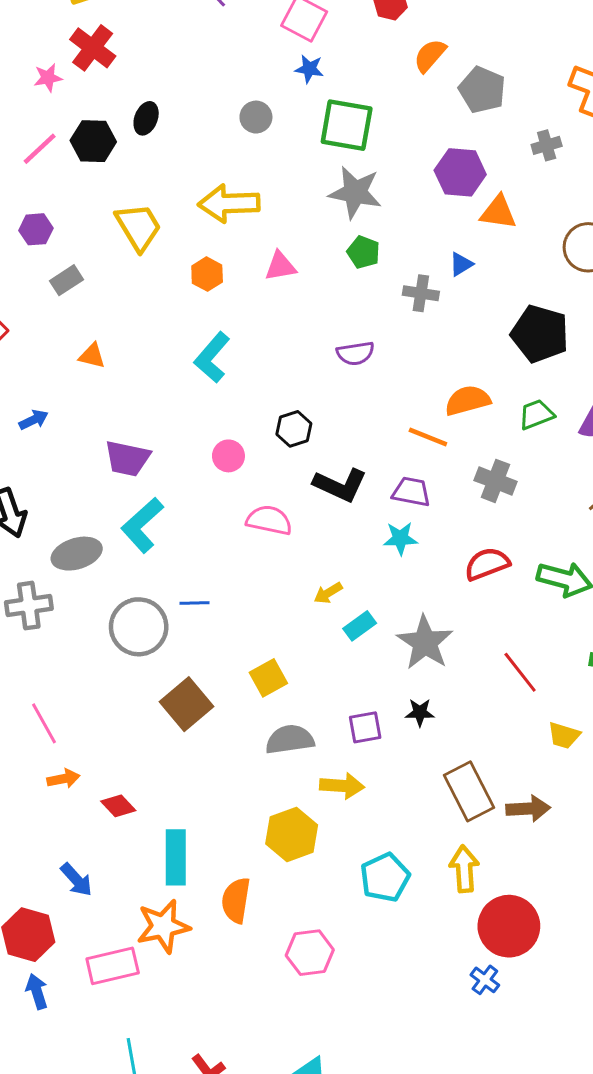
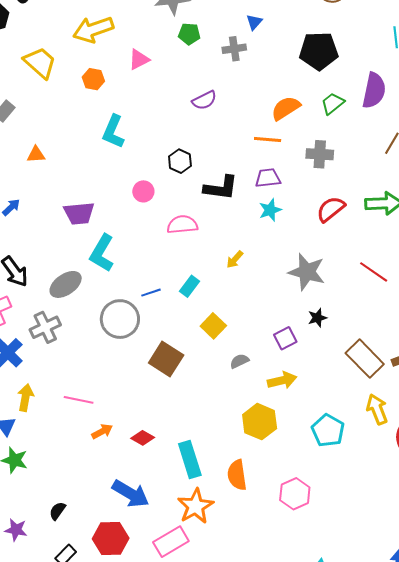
cyan rectangle: (360, 626) -> (189, 286), moved
pink line: (44, 723) -> (79, 400), turned -32
gray semicircle: (290, 739) -> (239, 361), size x0.6
blue arrow: (76, 880) -> (131, 494), size x1.5

